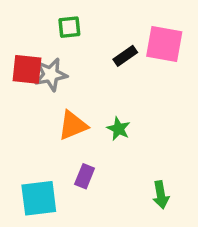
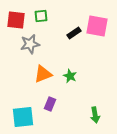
red square: (27, 69) -> (16, 20), moved

